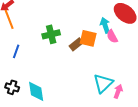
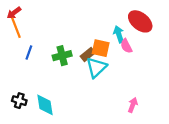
green cross: (51, 34) -> (62, 56), moved
blue line: (16, 51) -> (29, 52), moved
cyan triangle: (103, 83) -> (96, 67), moved

